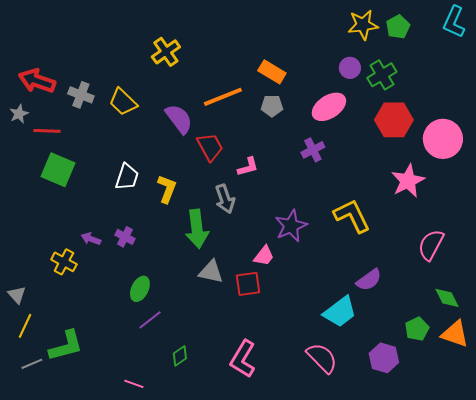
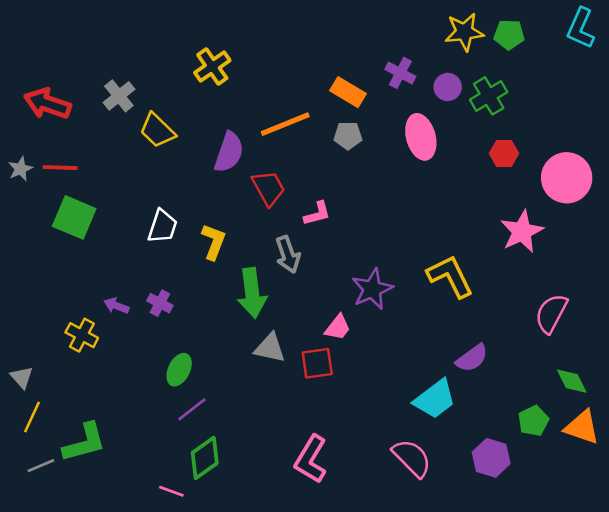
green pentagon: (398, 27) -> (509, 35), turned 30
gray cross: (81, 95) -> (119, 96), moved, turned 30
pink ellipse: (329, 107) -> (421, 137), turned -72
gray star: (19, 114) -> (20, 169), moved
purple semicircle: (179, 119) -> (229, 152), turned 56
red hexagon: (394, 120) -> (504, 153), size x0.6
purple cross: (313, 150) -> (400, 73), moved, turned -35
green diamond: (180, 356) -> (205, 458), moved, size x1.6

